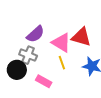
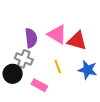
purple semicircle: (35, 34) -> (31, 38), turned -54
pink triangle: (61, 43) -> (57, 34), moved

